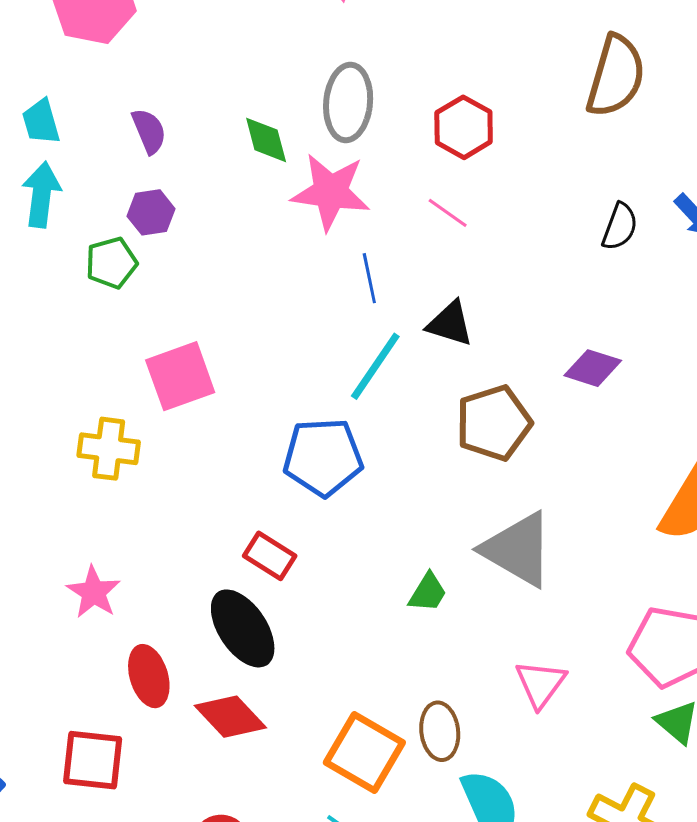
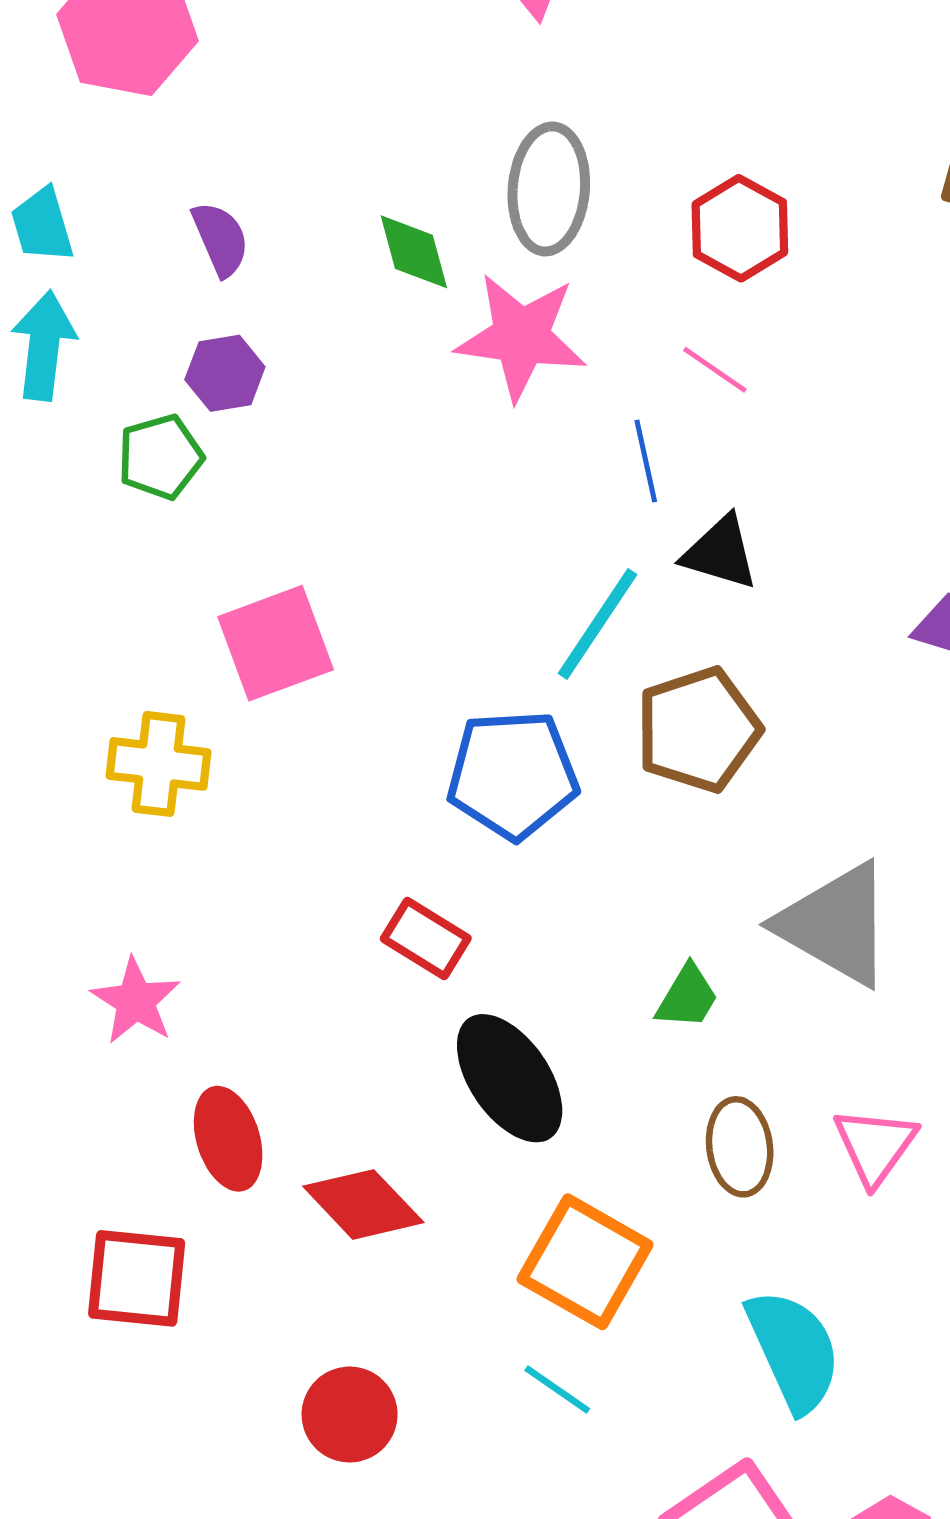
blue line: (369, 278) -> (646, 461), moved
brown pentagon: (494, 423) -> (698, 730), moved
black ellipse: (243, 628) -> (510, 1078), moved
brown ellipse: (440, 731) -> (740, 1147), moved

